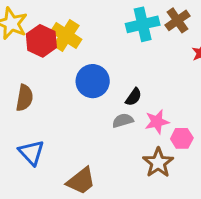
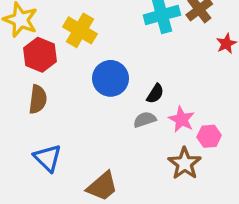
red hexagon: (41, 41) -> (40, 55), moved
pink star: (157, 122) -> (182, 119), turned -30

